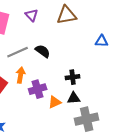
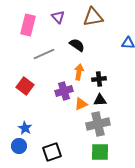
black semicircle: (43, 51) -> (77, 45), moved
orange arrow: (21, 75) -> (79, 72), moved
gray cross: (87, 119) -> (98, 124), moved

